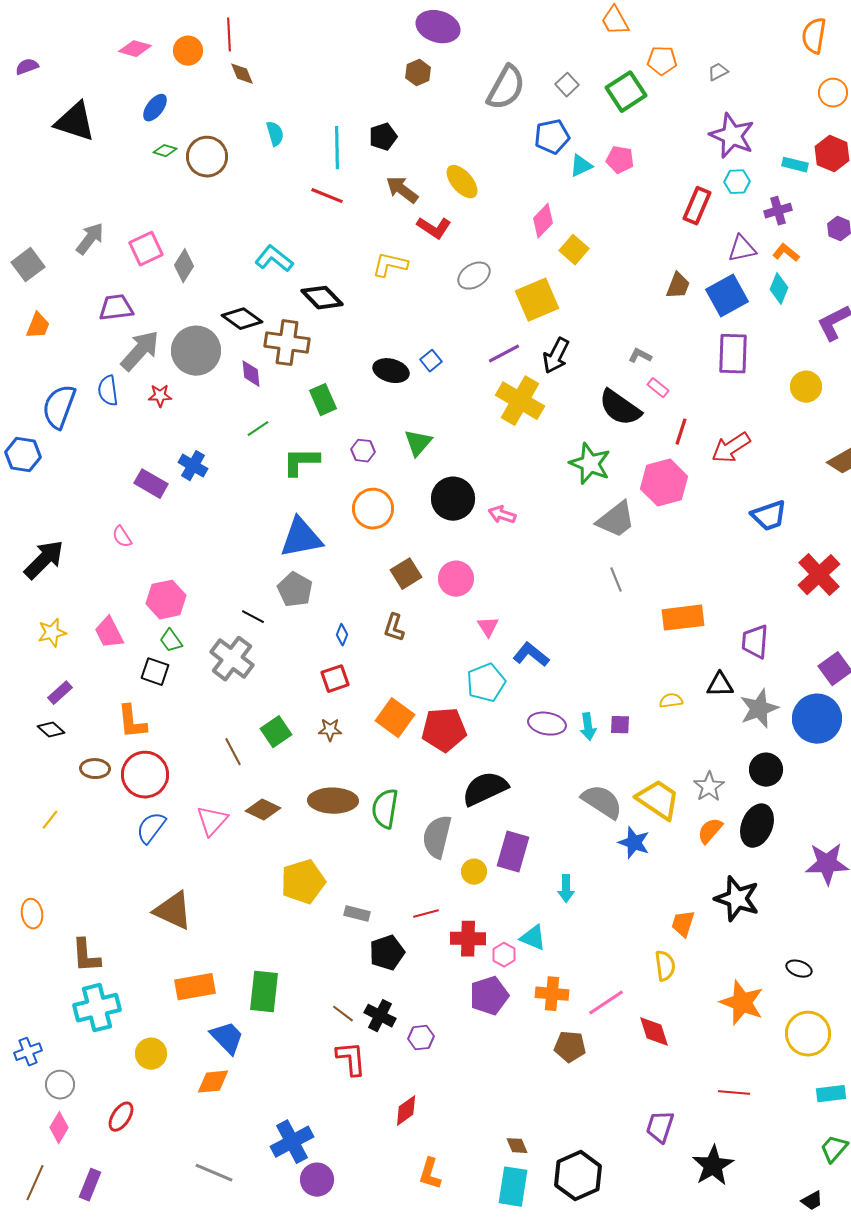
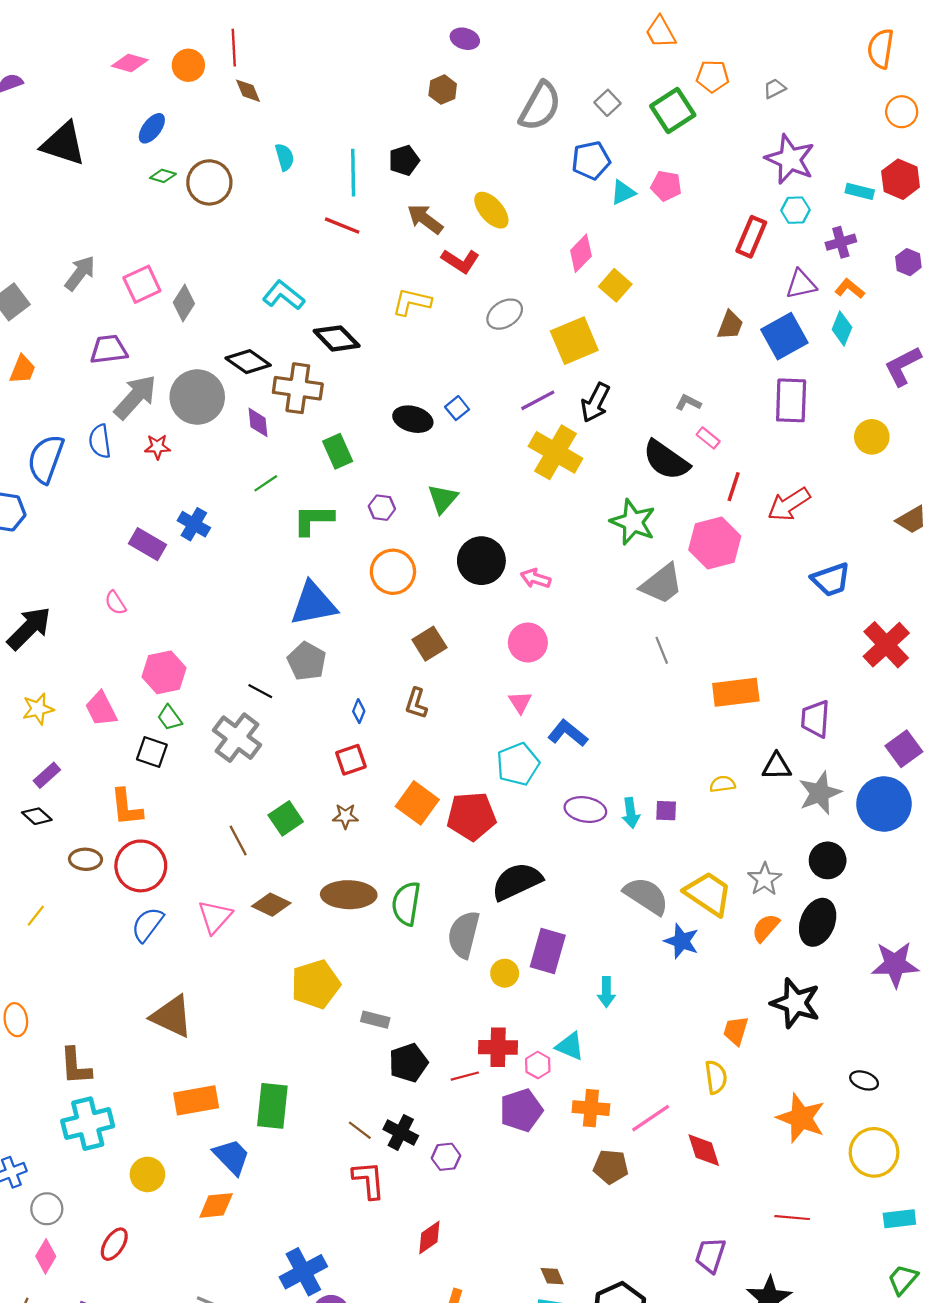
purple ellipse: (438, 27) -> (465, 39), size x0.6
pink circle: (456, 579) -> (528, 643), moved
red line: (426, 914) -> (465, 1076), moved

